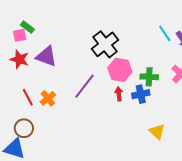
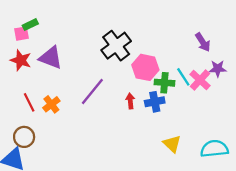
green rectangle: (27, 27) -> (30, 25), turned -64
cyan line: (165, 33) -> (183, 77), moved
pink hexagon: (120, 70) -> (145, 67), moved

